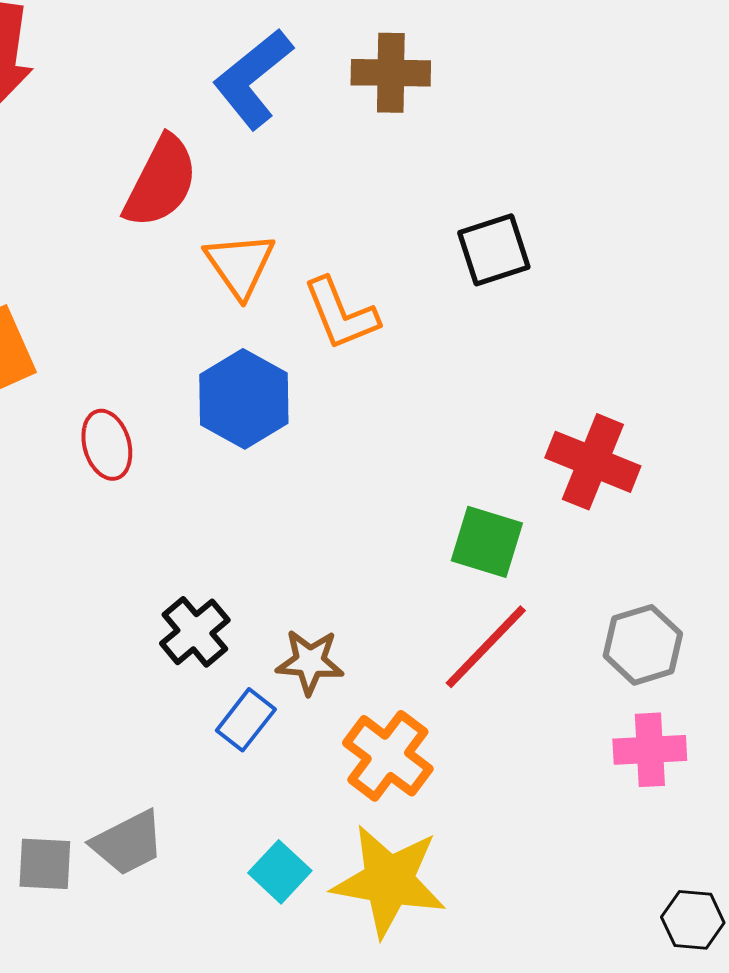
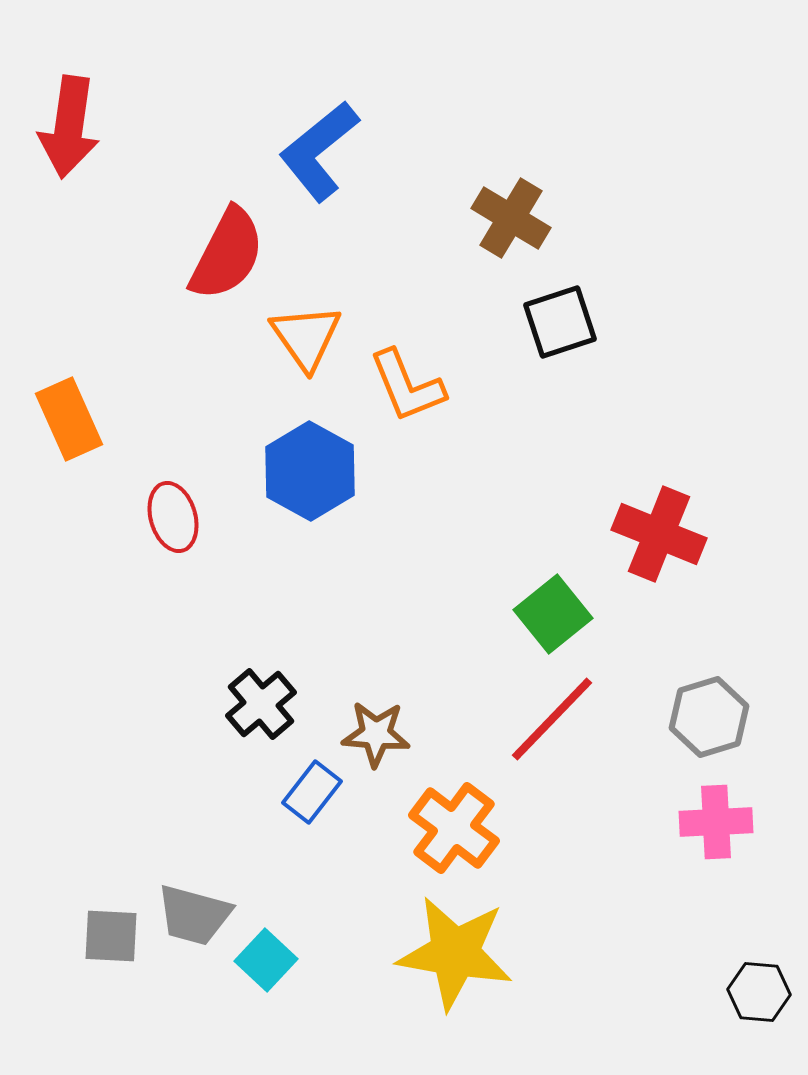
brown cross: (391, 73) -> (511, 218), moved, turned 30
green square: (487, 542) -> (553, 614), turned 34
gray trapezoid: (128, 843) -> (194, 915), turned 42
cyan square: (280, 872) -> (266, 960), moved

